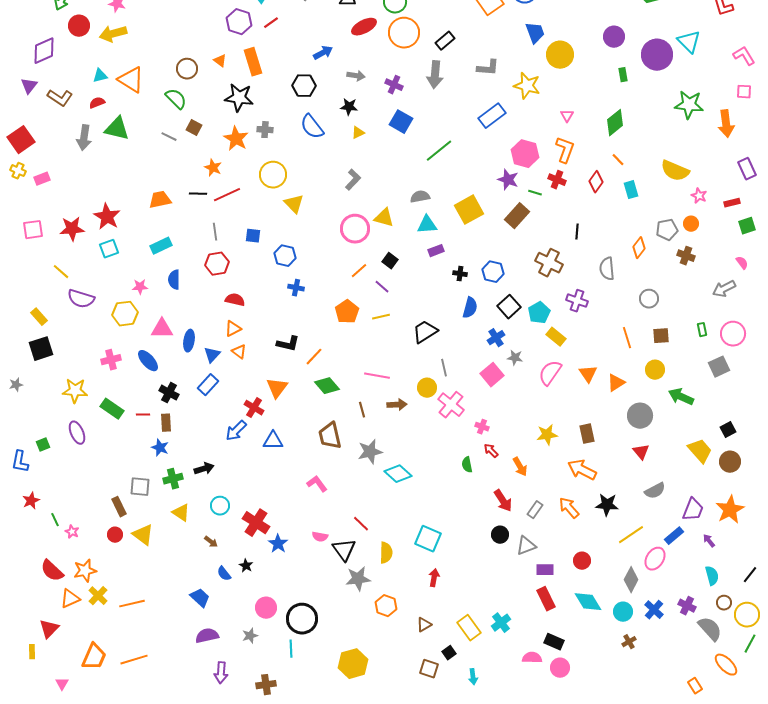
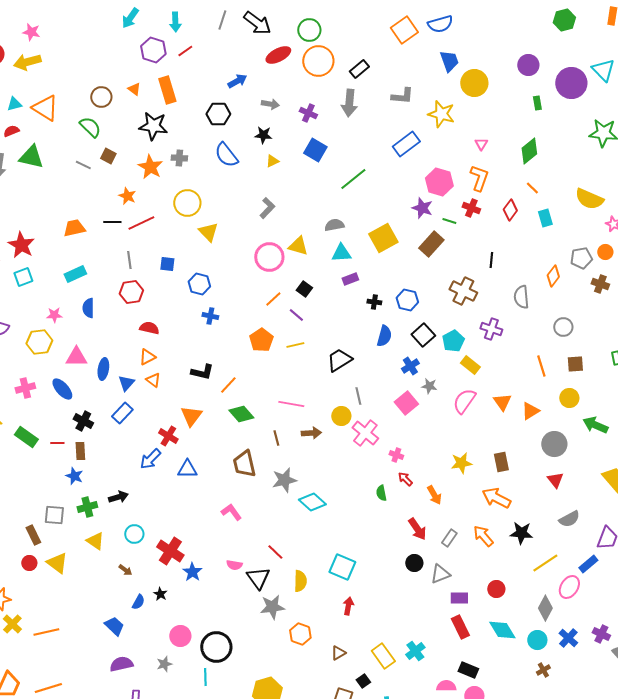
blue semicircle: (224, 574) -> (138, 602), turned -112

